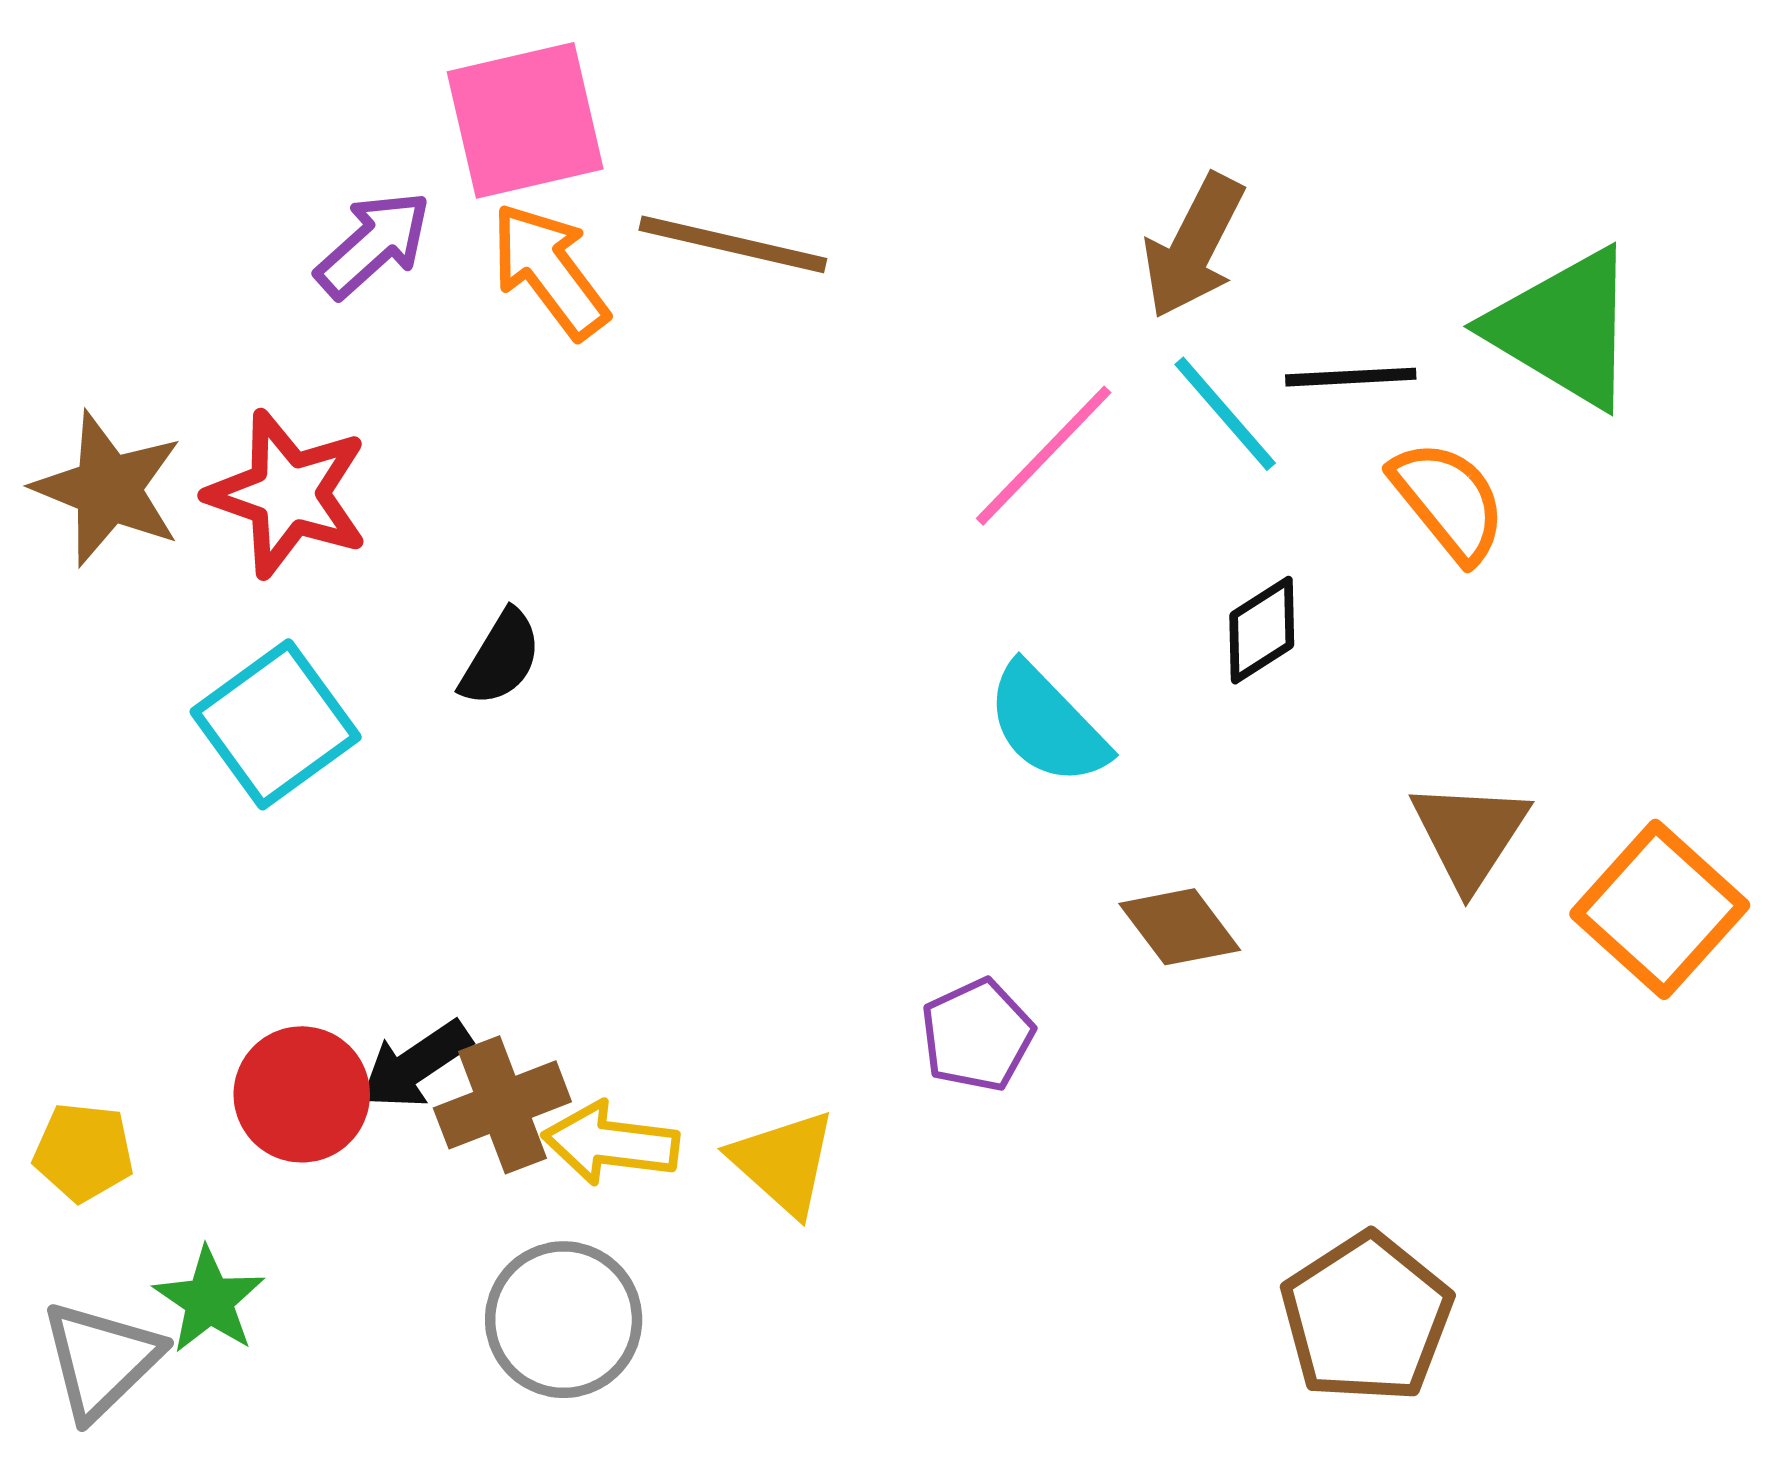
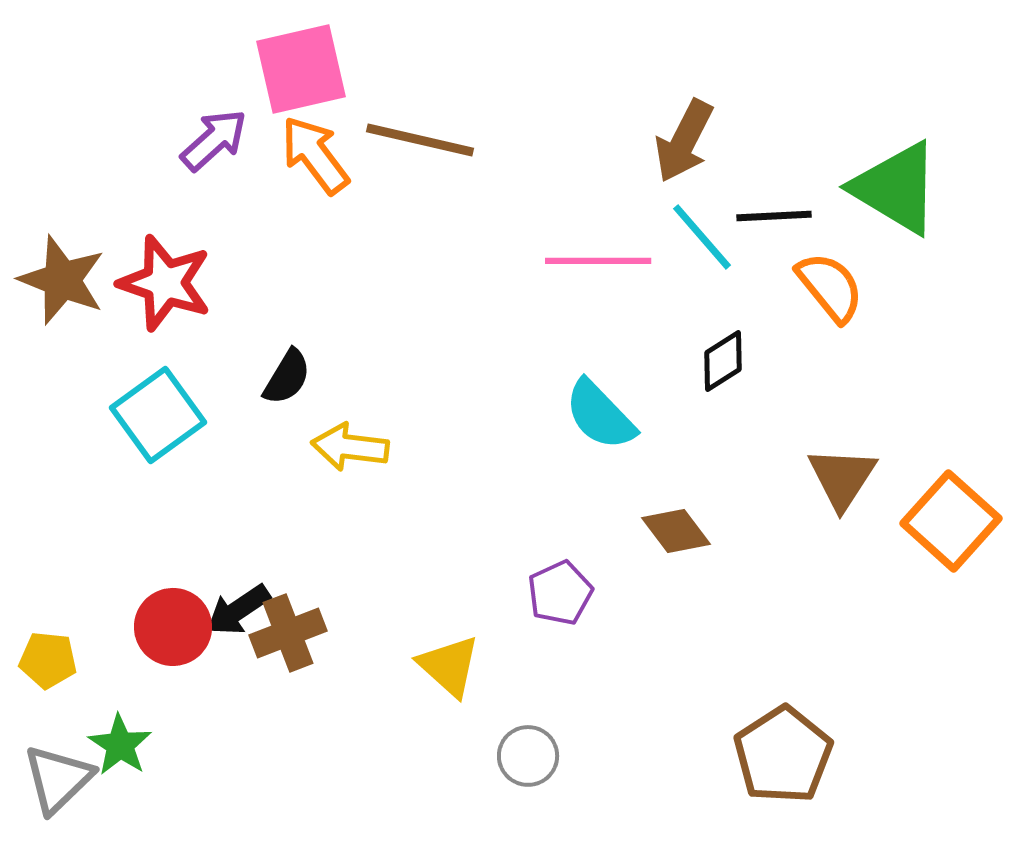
pink line: (1044, 456) -> (598, 261), turned 46
yellow arrow: (611, 1143) -> (350, 447), moved
gray circle: (564, 1320) -> (528, 756), moved, size x0.7

